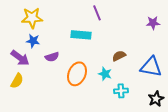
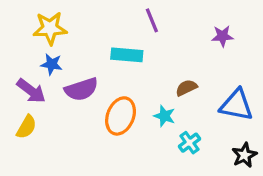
purple star: (153, 23) -> (222, 36), moved
purple semicircle: (52, 57) -> (81, 89), size x1.5
cyan cross: (121, 91) -> (189, 143), turned -32

